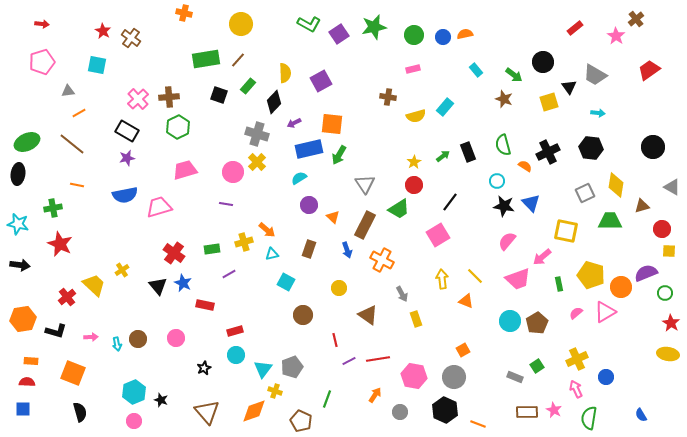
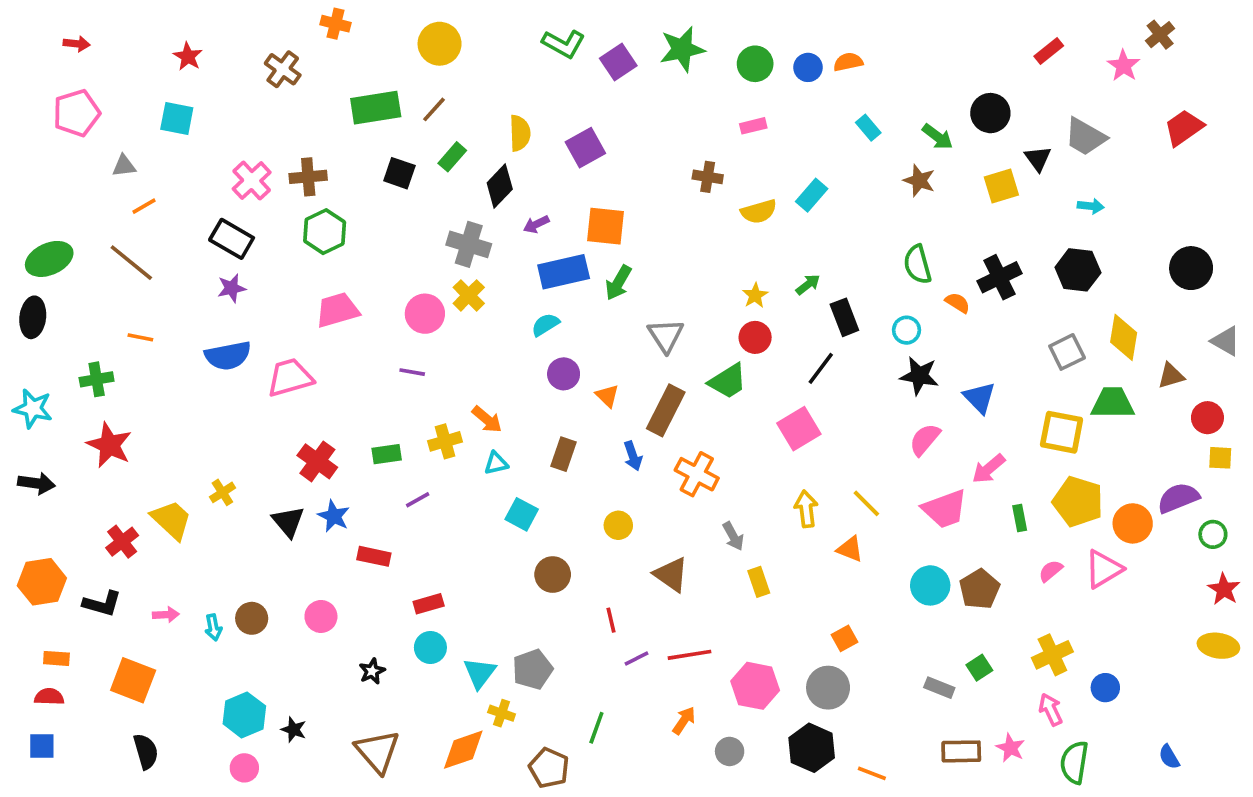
brown cross: (131, 38) -> (283, 69), moved
black rectangle: (468, 152) -> (844, 317), moved
blue triangle: (531, 203) -> (979, 398), moved
yellow square: (566, 231) -> (1062, 432), moved

